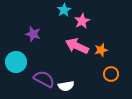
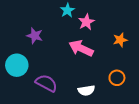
orange star: (101, 50) -> (120, 40), moved
white semicircle: (66, 86) -> (86, 90), moved

